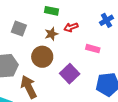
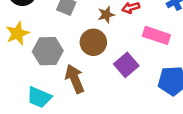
pink rectangle: (93, 49) -> (156, 35), size x1.5

